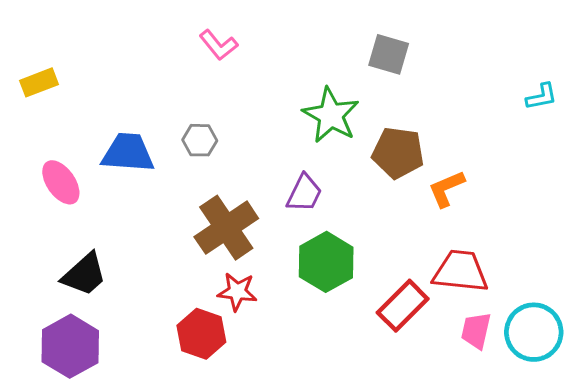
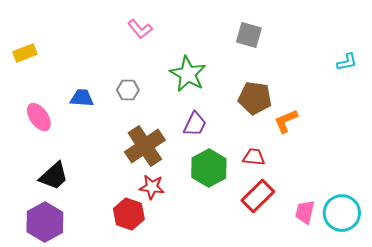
green star: (331, 115) -> (188, 74), moved
blue trapezoid: (128, 153) -> (82, 98), size x0.7
red trapezoid: (460, 271) -> (254, 157), moved, size x0.6

